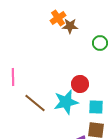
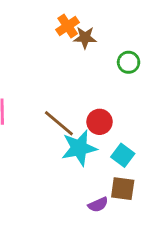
brown line: (35, 103) -> (59, 123), moved
cyan square: (96, 107) -> (123, 155), turned 35

